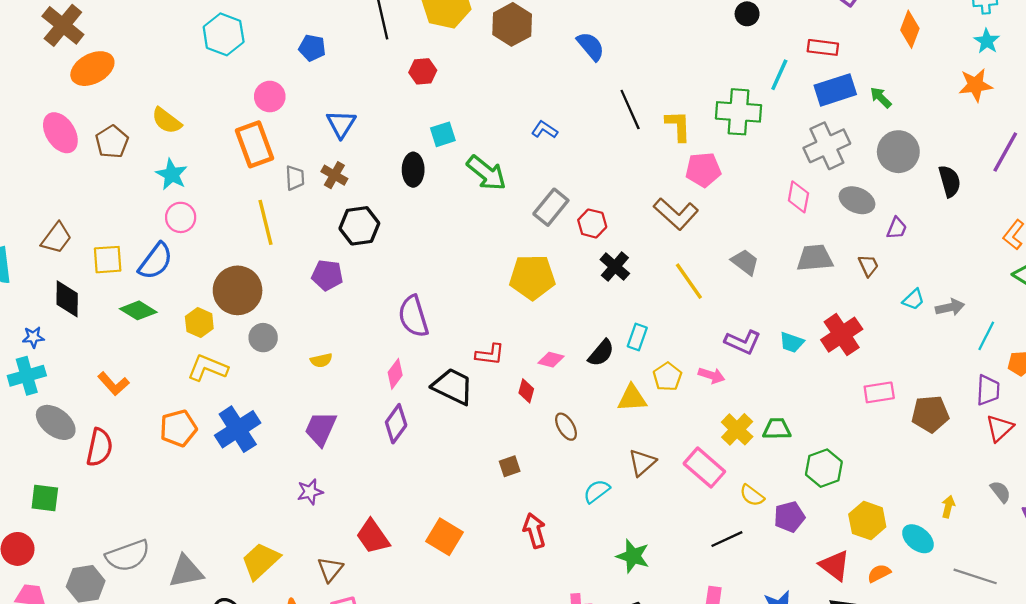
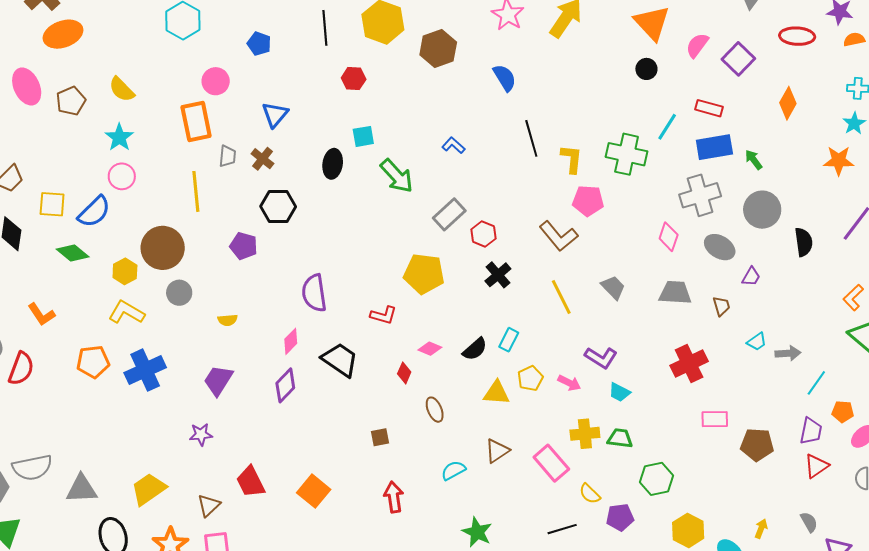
cyan trapezoid: (792, 342) -> (619, 392), moved
red L-shape: (490, 354) -> (383, 315), moved
yellow cross: (737, 429) -> (585, 434), turned 32

